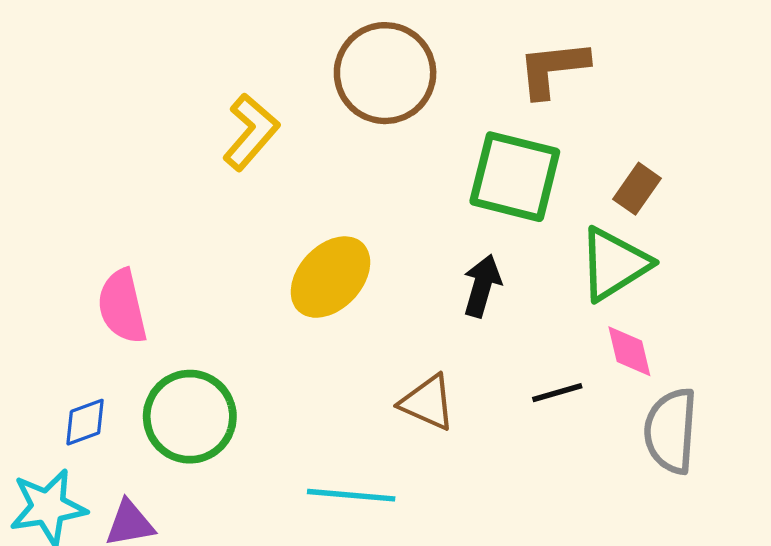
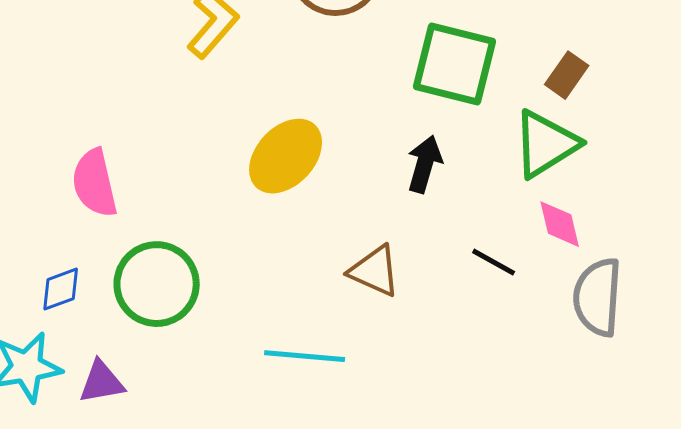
black line: (557, 393) -> (494, 262), turned 45

